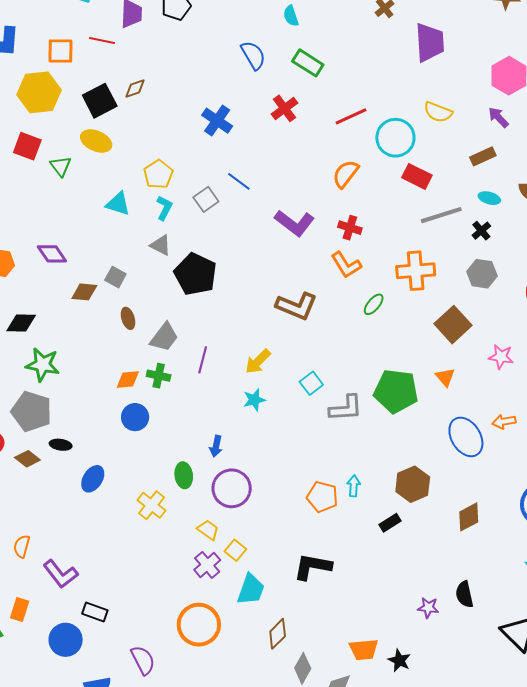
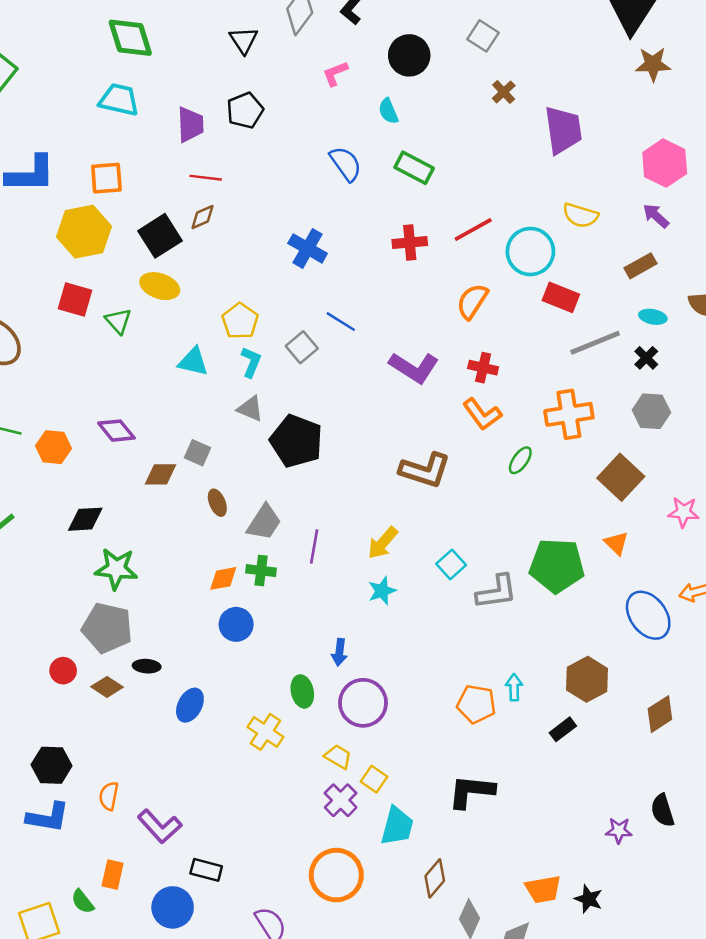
red line: (102, 40) -> (206, 178), moved
red cross: (284, 108) -> (410, 242), moved, turned 36

